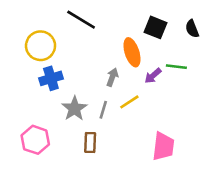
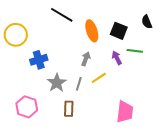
black square: (156, 27) -> (119, 31), moved
yellow circle: (41, 46) -> (16, 35), moved
orange ellipse: (132, 52) -> (92, 31), moved
purple arrow: (153, 76) -> (117, 58), turned 104

